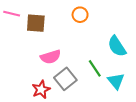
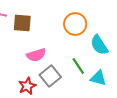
orange circle: (80, 15) -> (75, 24), moved, size x1.5
cyan triangle: (116, 81) -> (98, 78), turned -36

